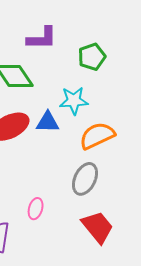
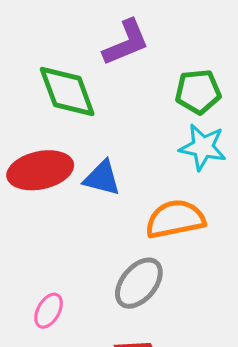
purple L-shape: (42, 38) -> (126, 43), turned -36
cyan star: (74, 101) -> (203, 147), moved

